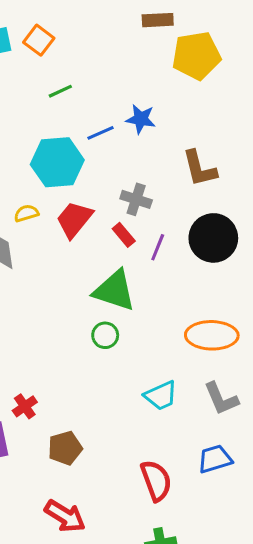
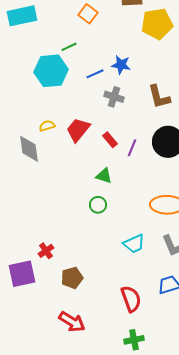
orange square: (39, 40) -> (88, 14), moved
cyan hexagon: (57, 162) -> (51, 71), moved
gray cross: (136, 199) -> (114, 97), moved
green triangle: (114, 290) -> (104, 176), size x0.6

